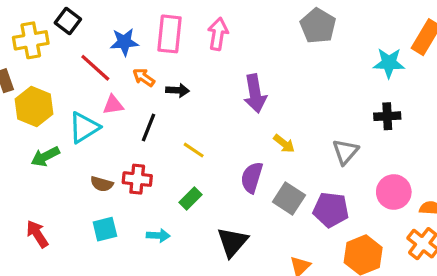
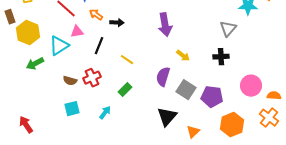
black cross: (387, 116) -> (221, 57), moved
gray triangle: (345, 152) -> (228, 29), moved
red cross: (137, 179) -> (92, 78), turned -30
red arrow: (37, 234) -> (26, 125), moved
cyan arrow: (158, 236) -> (105, 113), turned -56
black triangle: (232, 242) -> (167, 117), moved

